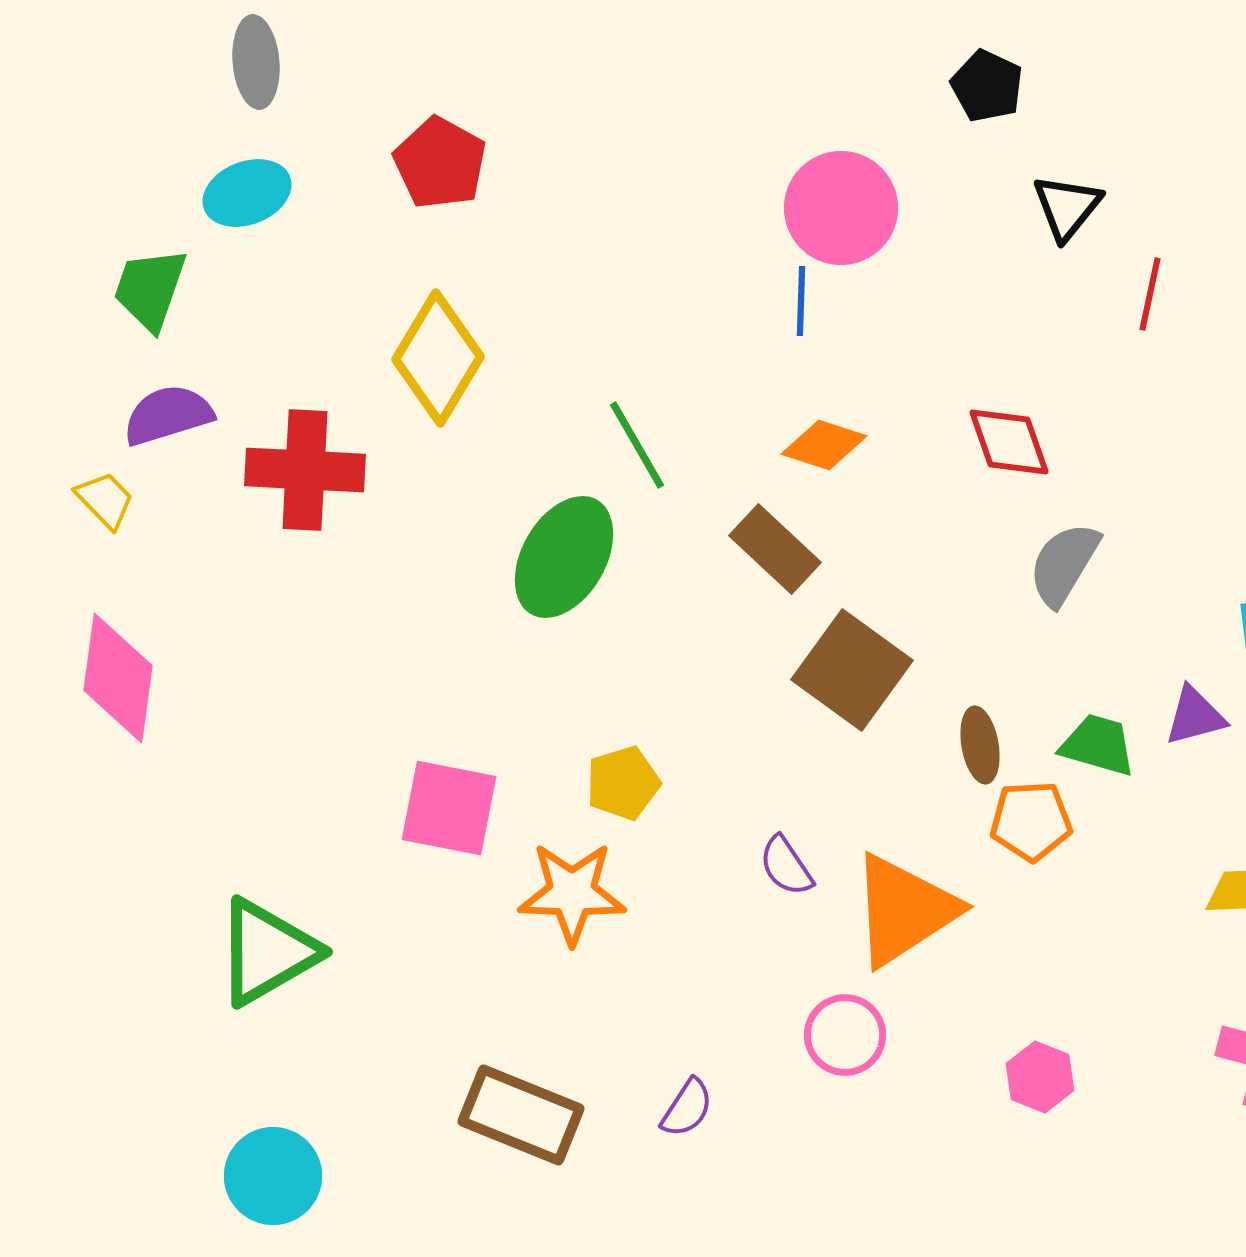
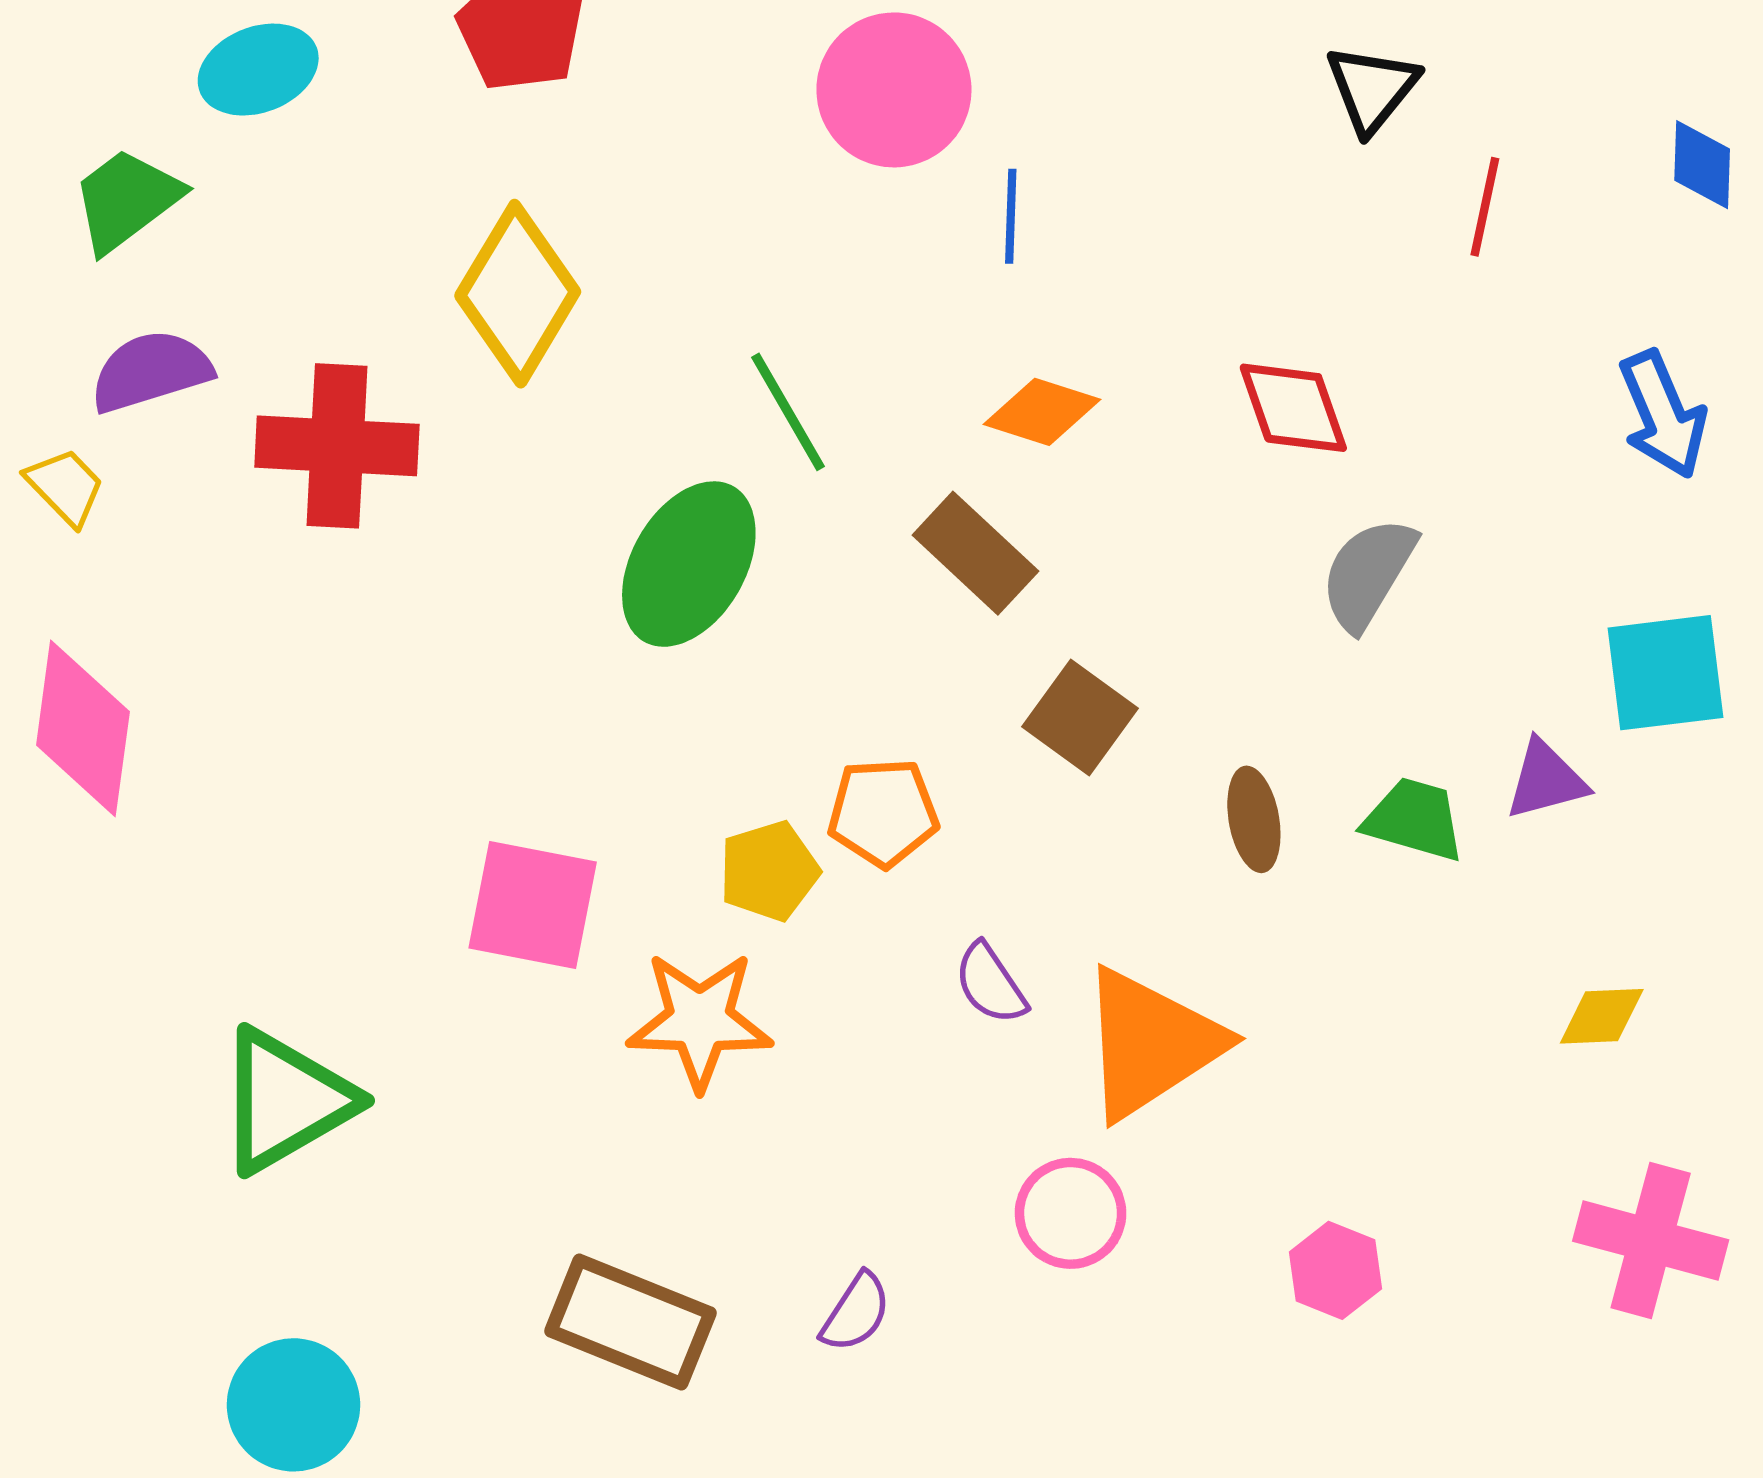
pink circle: (841, 208) -> (894, 90), moved
green trapezoid: (150, 289) -> (126, 200), turned 34
brown square: (852, 670) -> (1080, 718), size x0.7
orange pentagon: (1031, 821) -> (883, 813), moved

